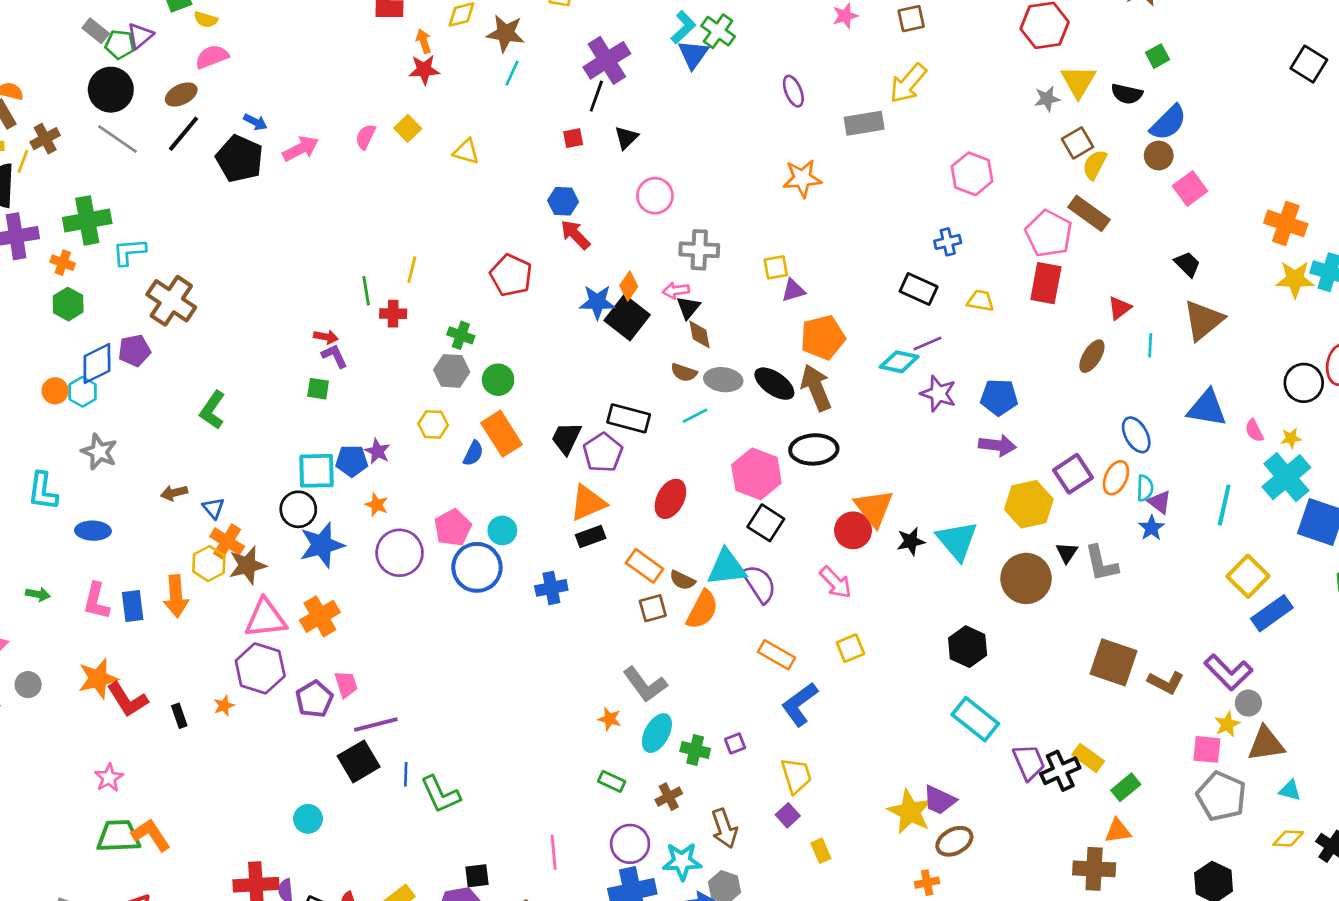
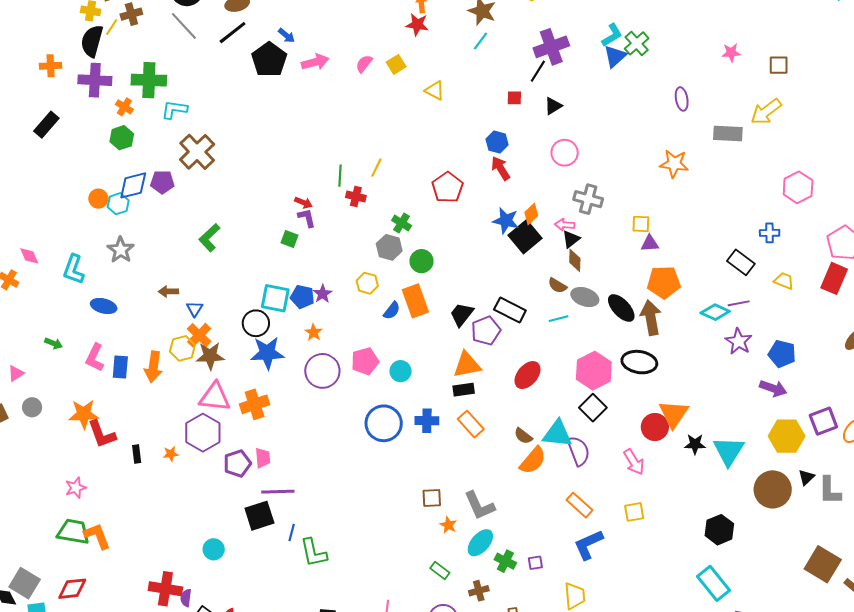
orange rectangle: (645, 566) -> (471, 424), moved
blue circle: (477, 567) -> (384, 423), moved
brown square: (653, 608) -> (432, 498), moved

